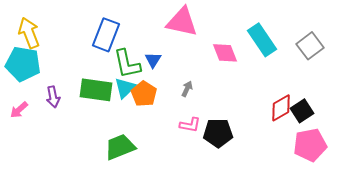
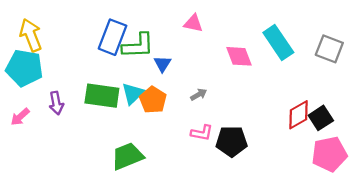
pink triangle: (182, 22) -> (193, 23), size x0.6
gray square: (310, 46) -> (329, 49), turned -32
green L-shape: (127, 64) -> (138, 46), moved, turned -80
gray arrow: (187, 89) -> (199, 95), turned 35

